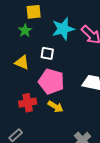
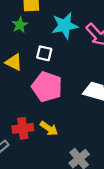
red cross: (28, 103) -> (23, 128), moved
yellow arrow: (55, 107) -> (49, 128), moved

